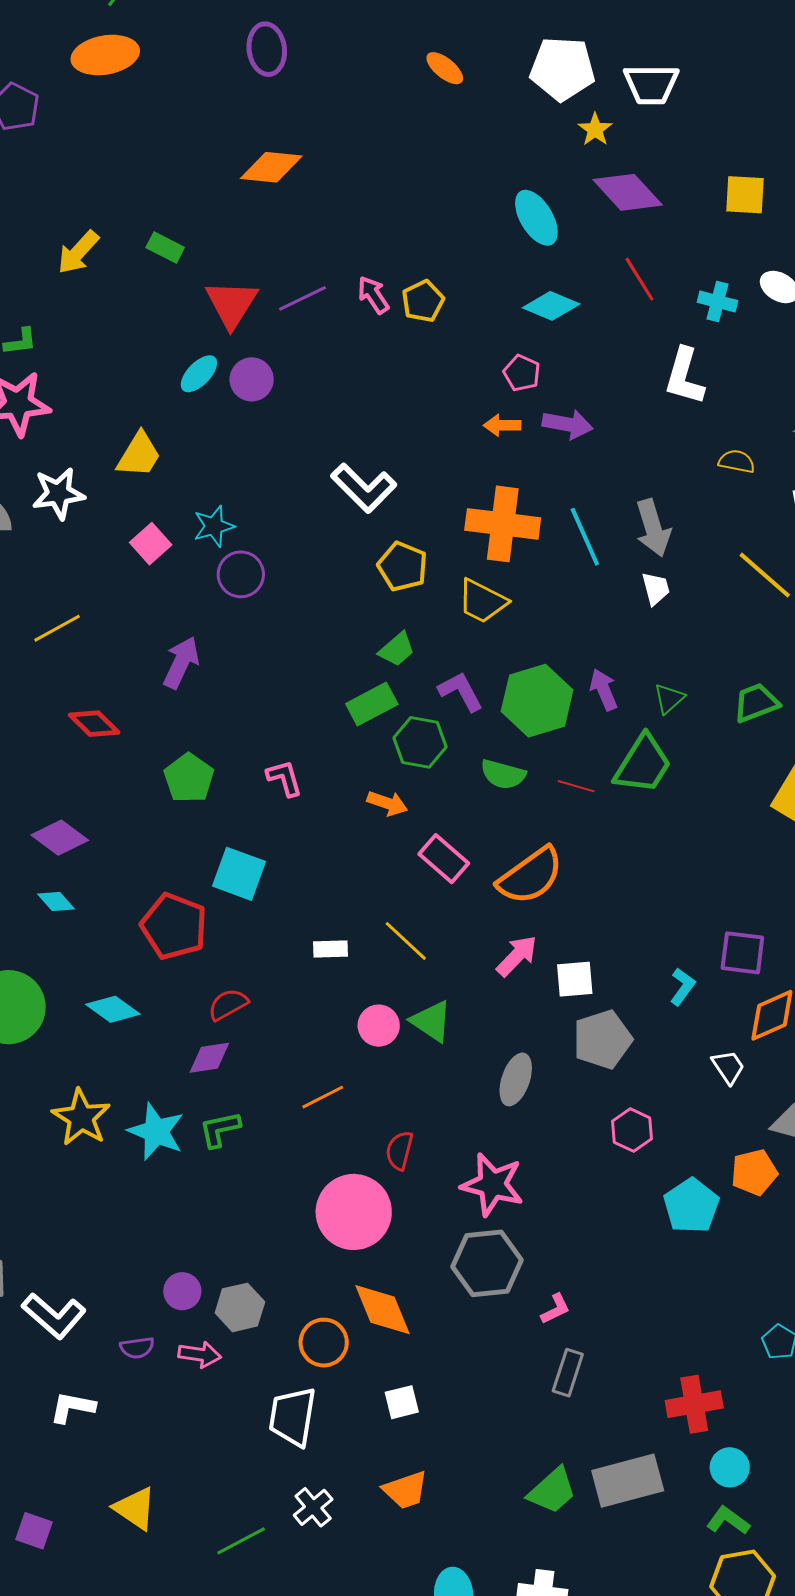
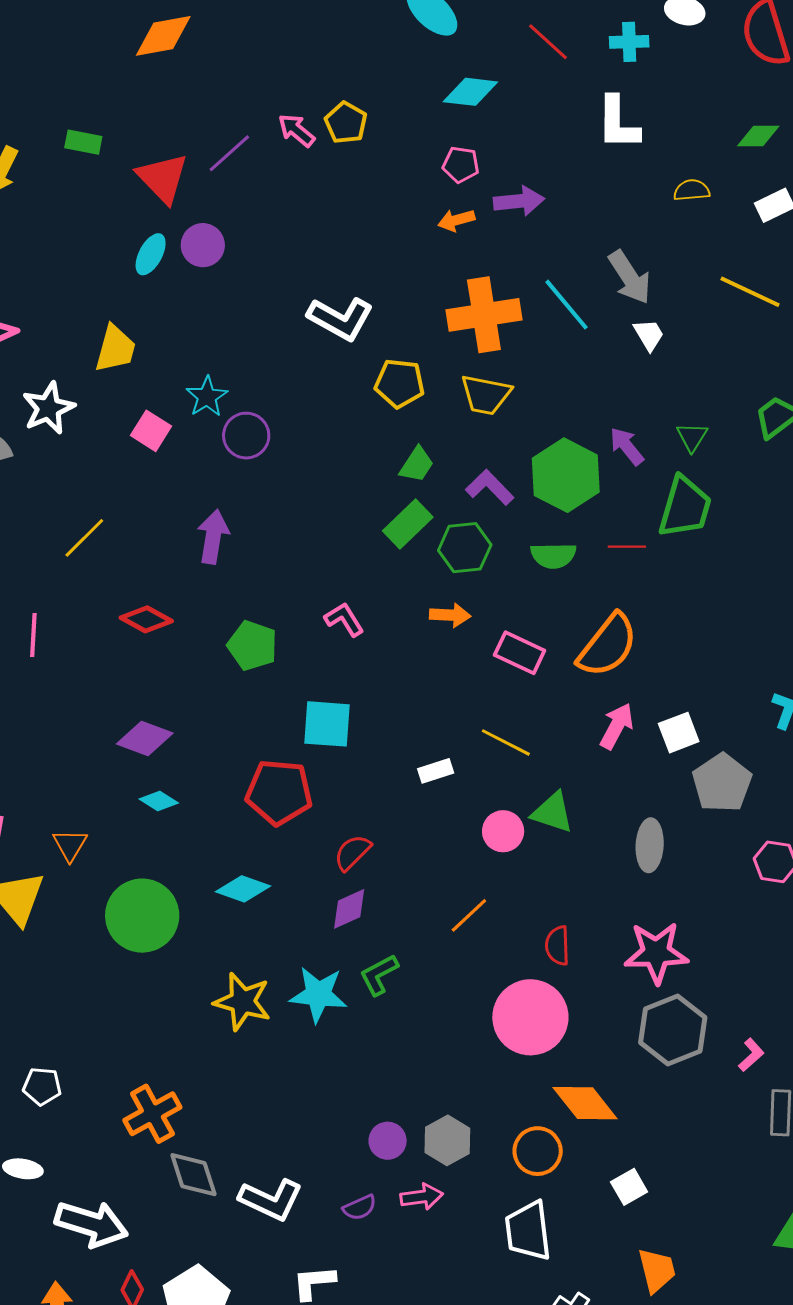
orange trapezoid: (405, 1490) -> (657, 1270), turned -69

